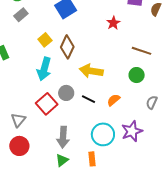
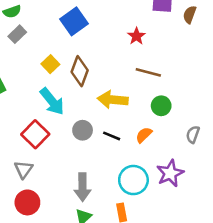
brown line: (142, 51) -> (148, 72), moved
cyan arrow: (44, 69) -> (52, 101), turned -50
green circle: (137, 75) -> (161, 106), moved
red square: (47, 104) -> (35, 134), moved

